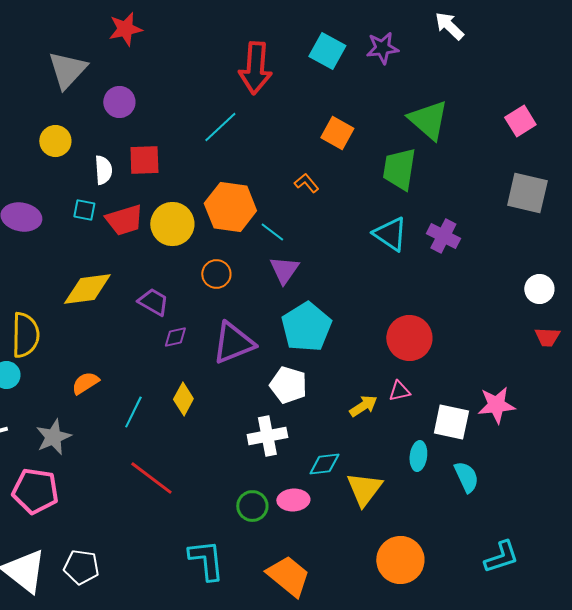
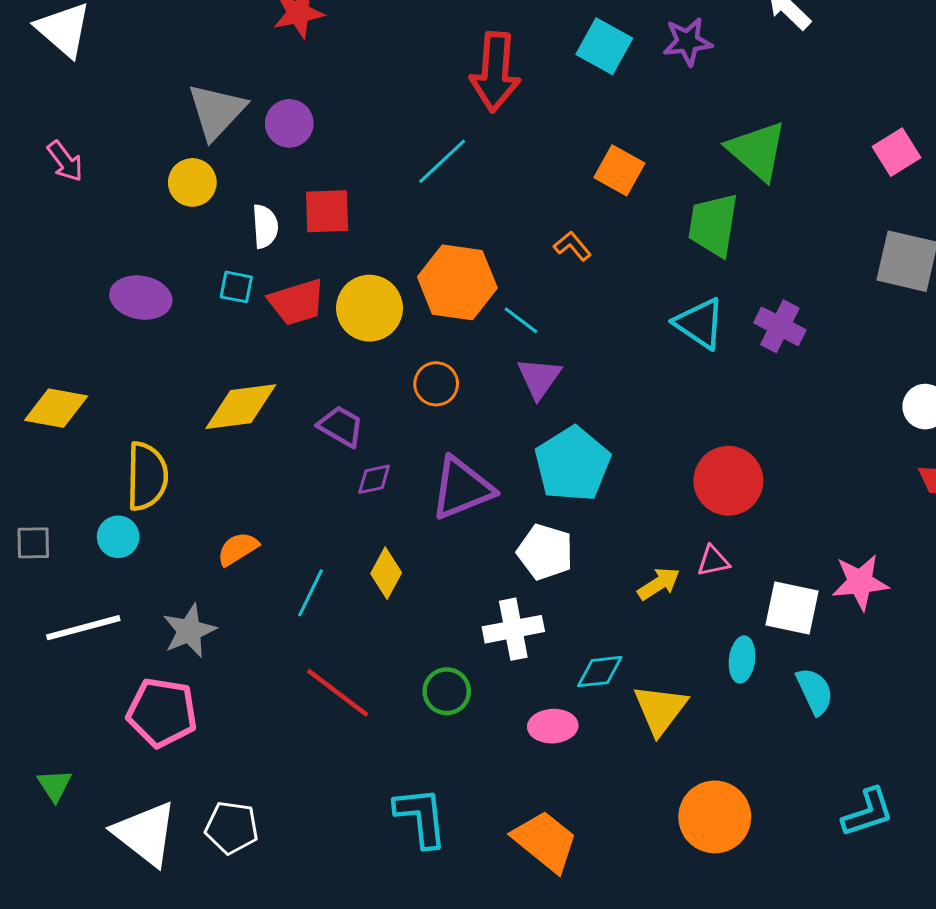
gray triangle: (67, 70) -> (217, 111), moved
green circle: (252, 506) -> (447, 691), moved

